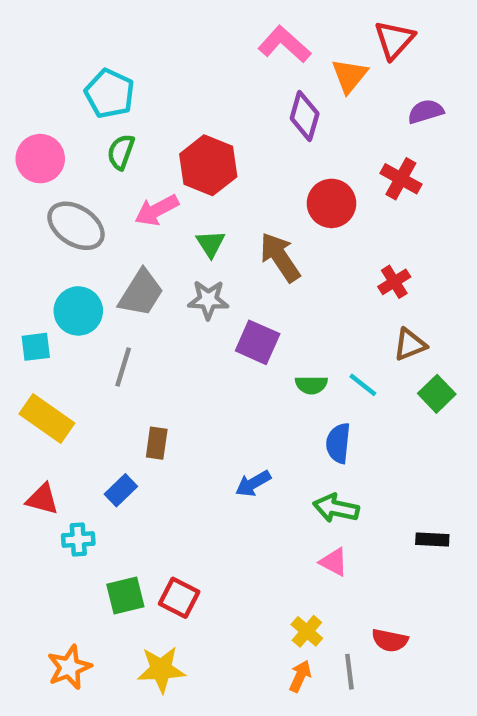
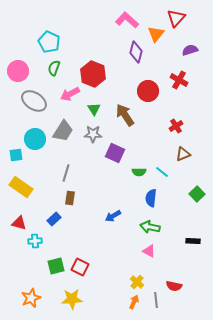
gray line: (123, 367) -> (66, 173), moved
green square: (437, 394) -> (197, 194), moved

